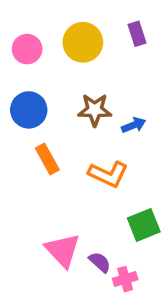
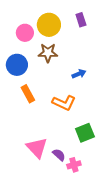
pink circle: (27, 49) -> (25, 33), moved
brown star: (95, 110) -> (48, 53), moved

